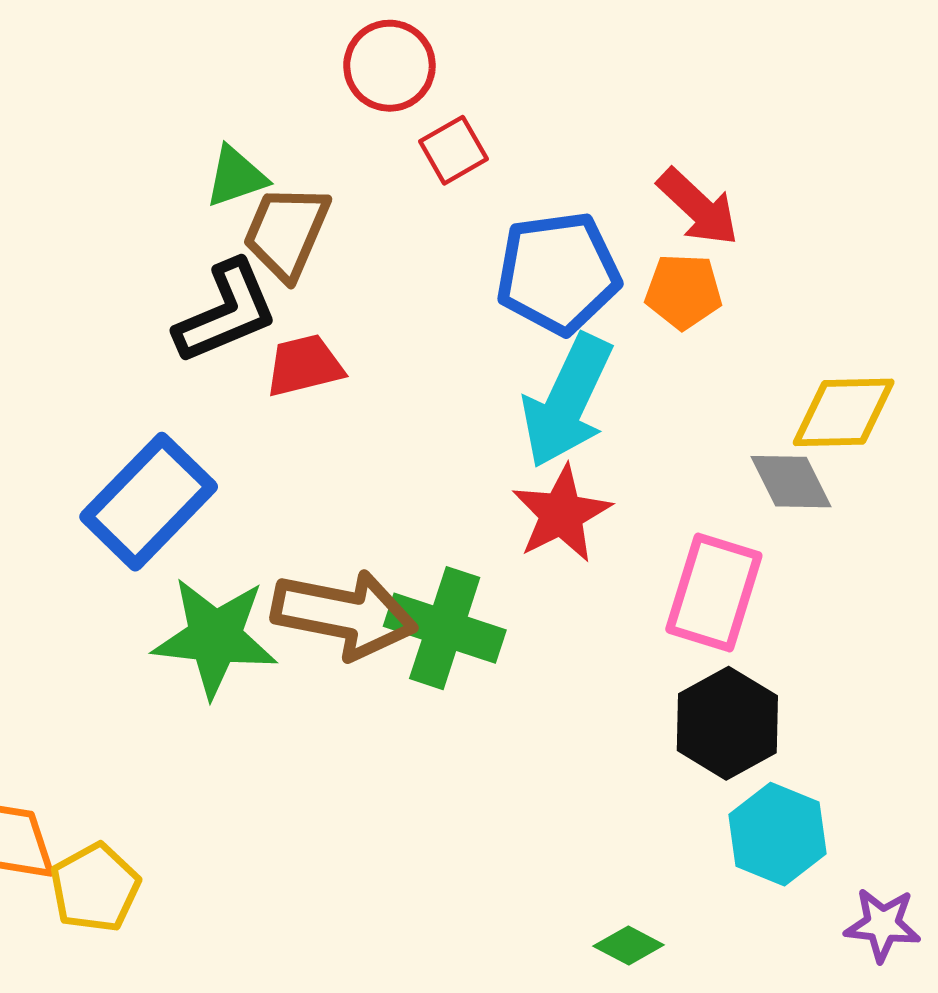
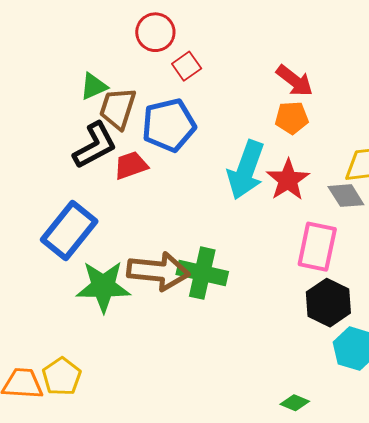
blue pentagon: (558, 273) -> (169, 125), moved
red star: (561, 514) -> (288, 180), moved
yellow pentagon: (95, 888) -> (62, 377), moved

